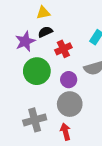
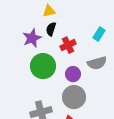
black semicircle: (45, 32) -> (51, 29), turned -48

